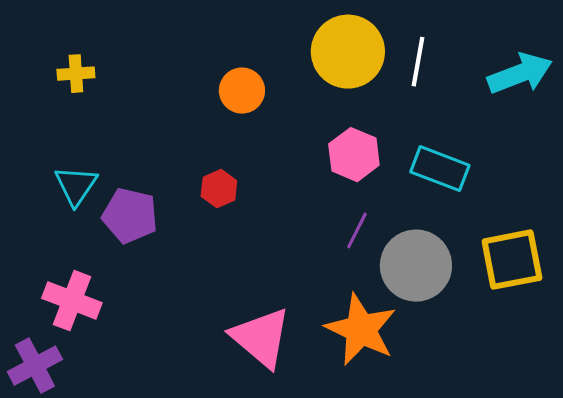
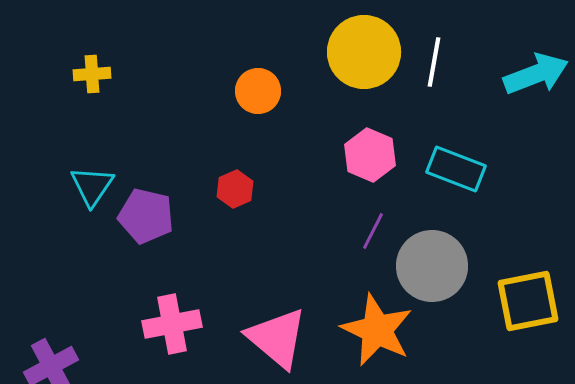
yellow square: (512, 260) -> (528, 301), moved
pink cross: (72, 301) -> (172, 324), moved, turned -32

